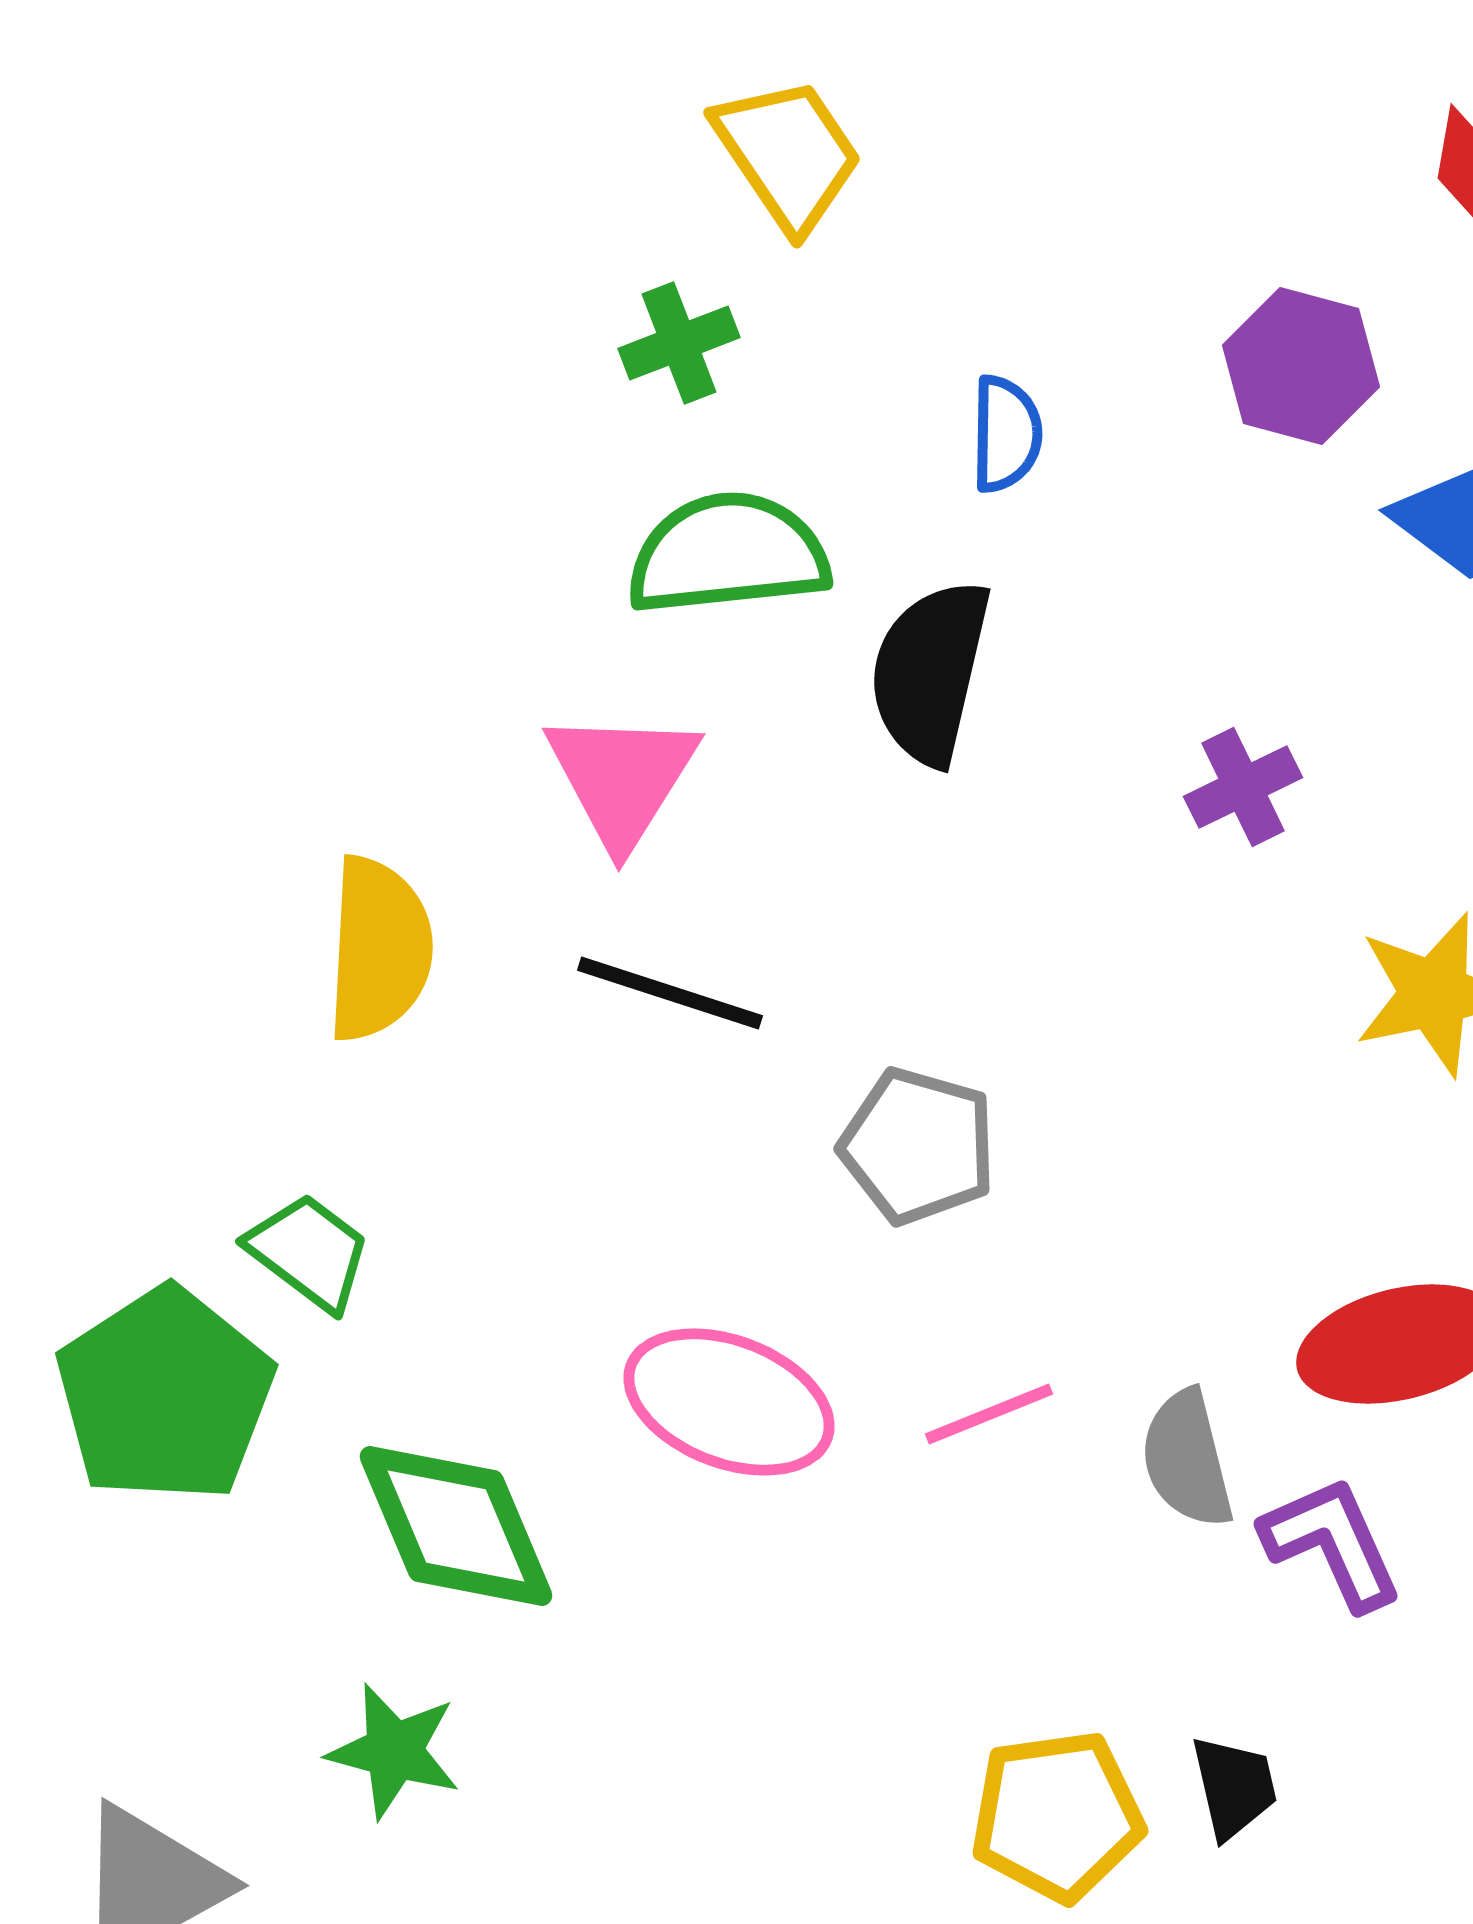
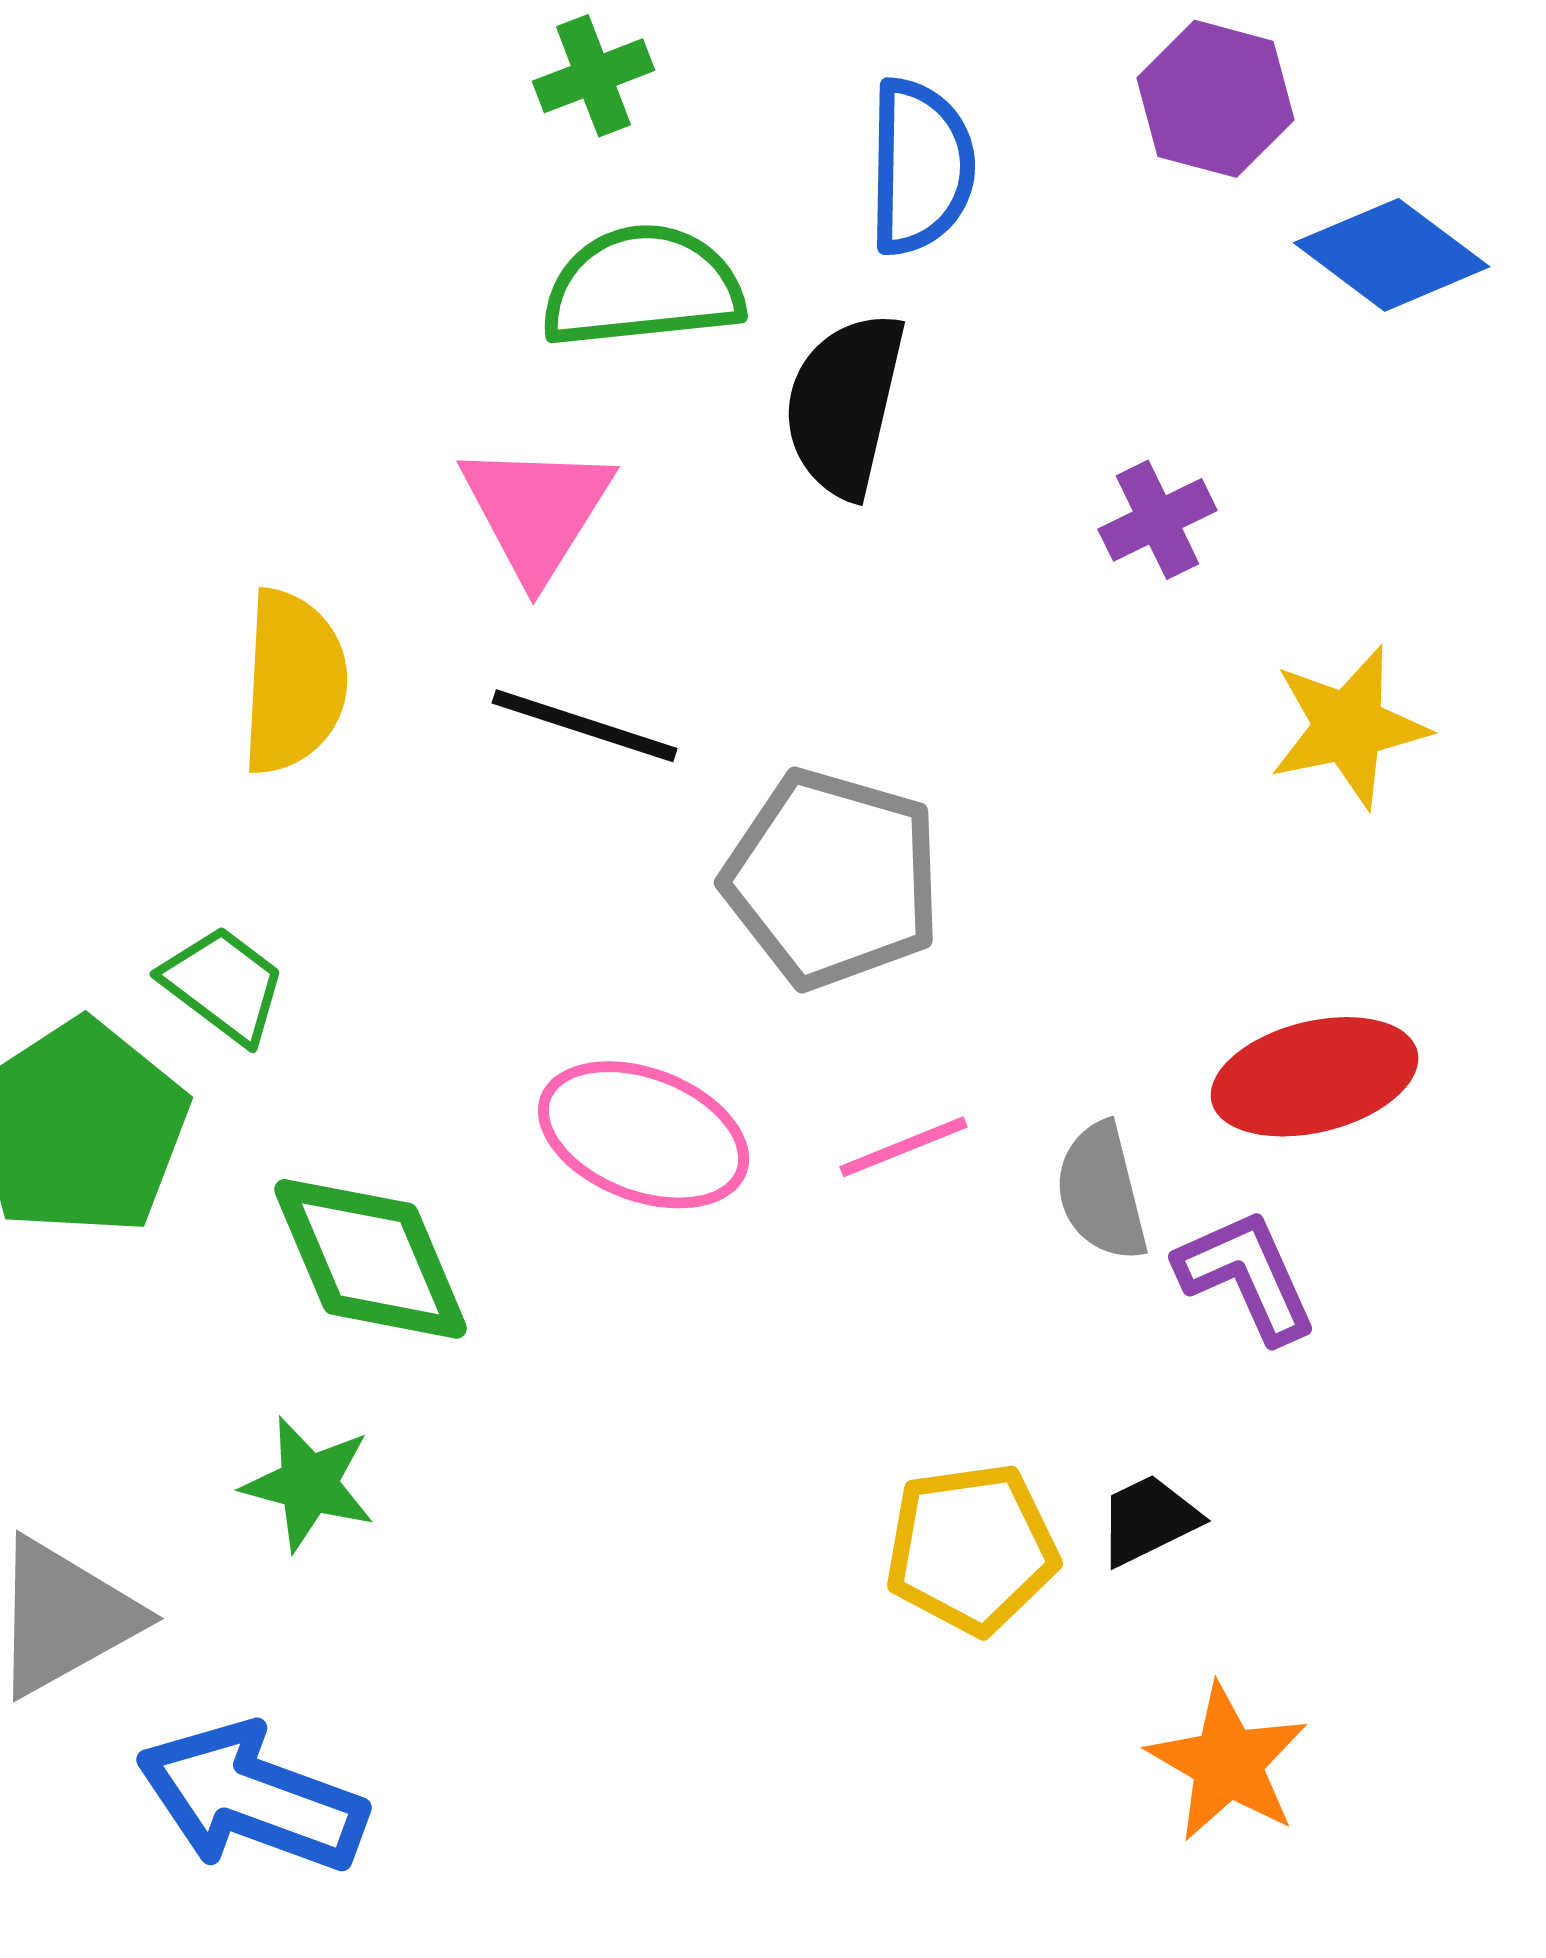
blue semicircle: (1006, 434) -> (921, 167), size x1.5
gray pentagon: (918, 1146) -> (833, 879), size x1.4
black trapezoid: (1234, 1787) -> (1149, 1520), turned -103

